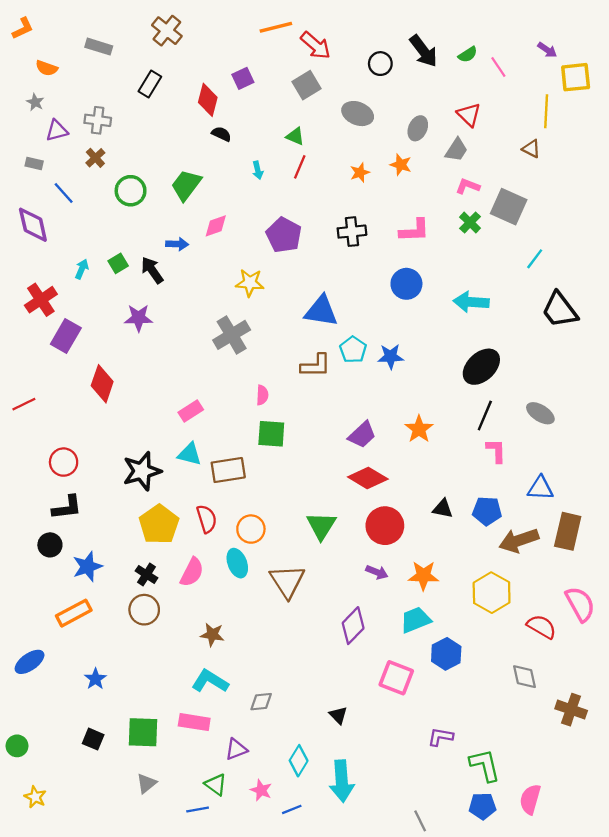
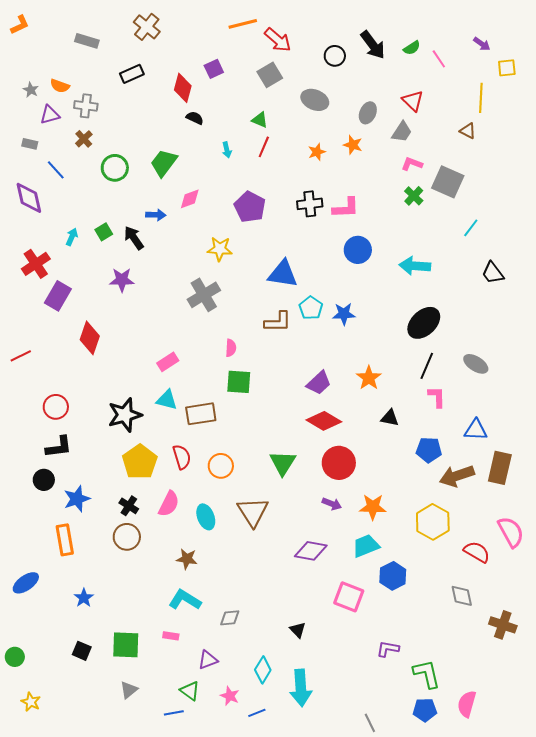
orange semicircle: (47, 68) -> (60, 86), moved
yellow square: (576, 77) -> (507, 68), size x0.7
black rectangle: (150, 84) -> (132, 74), turned 35
pink L-shape: (414, 230) -> (346, 208), moved
black trapezoid: (560, 310) -> (493, 273), size x0.7
black triangle: (443, 509) -> (390, 418), moved
cyan ellipse: (237, 563) -> (206, 517), moved
orange rectangle: (74, 613) -> (65, 540), turned -72
purple diamond: (353, 626) -> (311, 551), turned 56
pink rectangle: (194, 722) -> (171, 636), size x0.6

